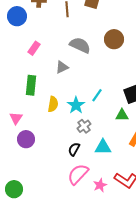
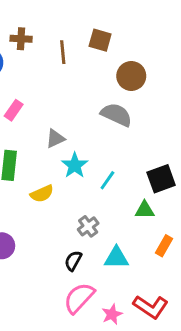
brown circle: (114, 39) -> (131, 76), moved
gray semicircle: (80, 45) -> (116, 115), moved
yellow semicircle: (53, 104) -> (42, 194), turned 56
cyan star: (76, 105) -> (75, 165), moved

